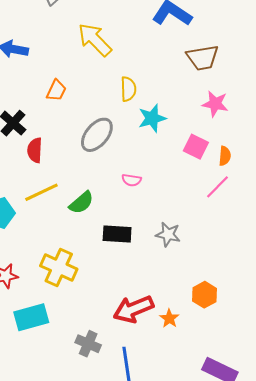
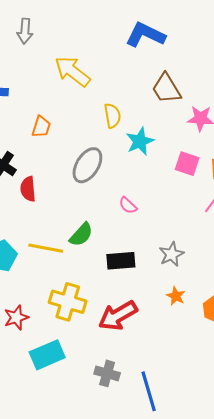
brown trapezoid: (203, 58) -> (166, 89), moved, turned 76
pink semicircle: (132, 180) -> (128, 205), turned 42
yellow line: (41, 192) -> (46, 248), moved, turned 44
gray star: (168, 234) -> (171, 254), turned -30
red arrow: (133, 309) -> (118, 316), moved
orange star: (169, 318) -> (176, 296), moved

